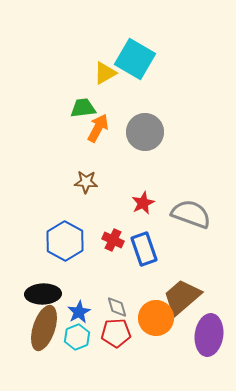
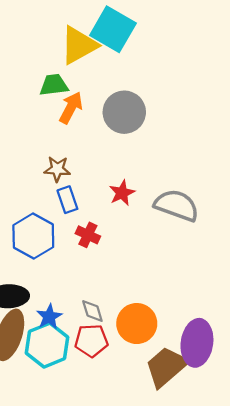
yellow triangle: (105, 73) -> (79, 45), size x1.5
blue rectangle: (144, 249) -> (67, 200), moved, size x0.7
brown trapezoid: (182, 297) -> (166, 367), moved
cyan hexagon: (77, 337) -> (47, 345), size x1.5

